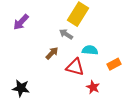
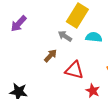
cyan semicircle: (90, 50) -> (94, 37), moved

